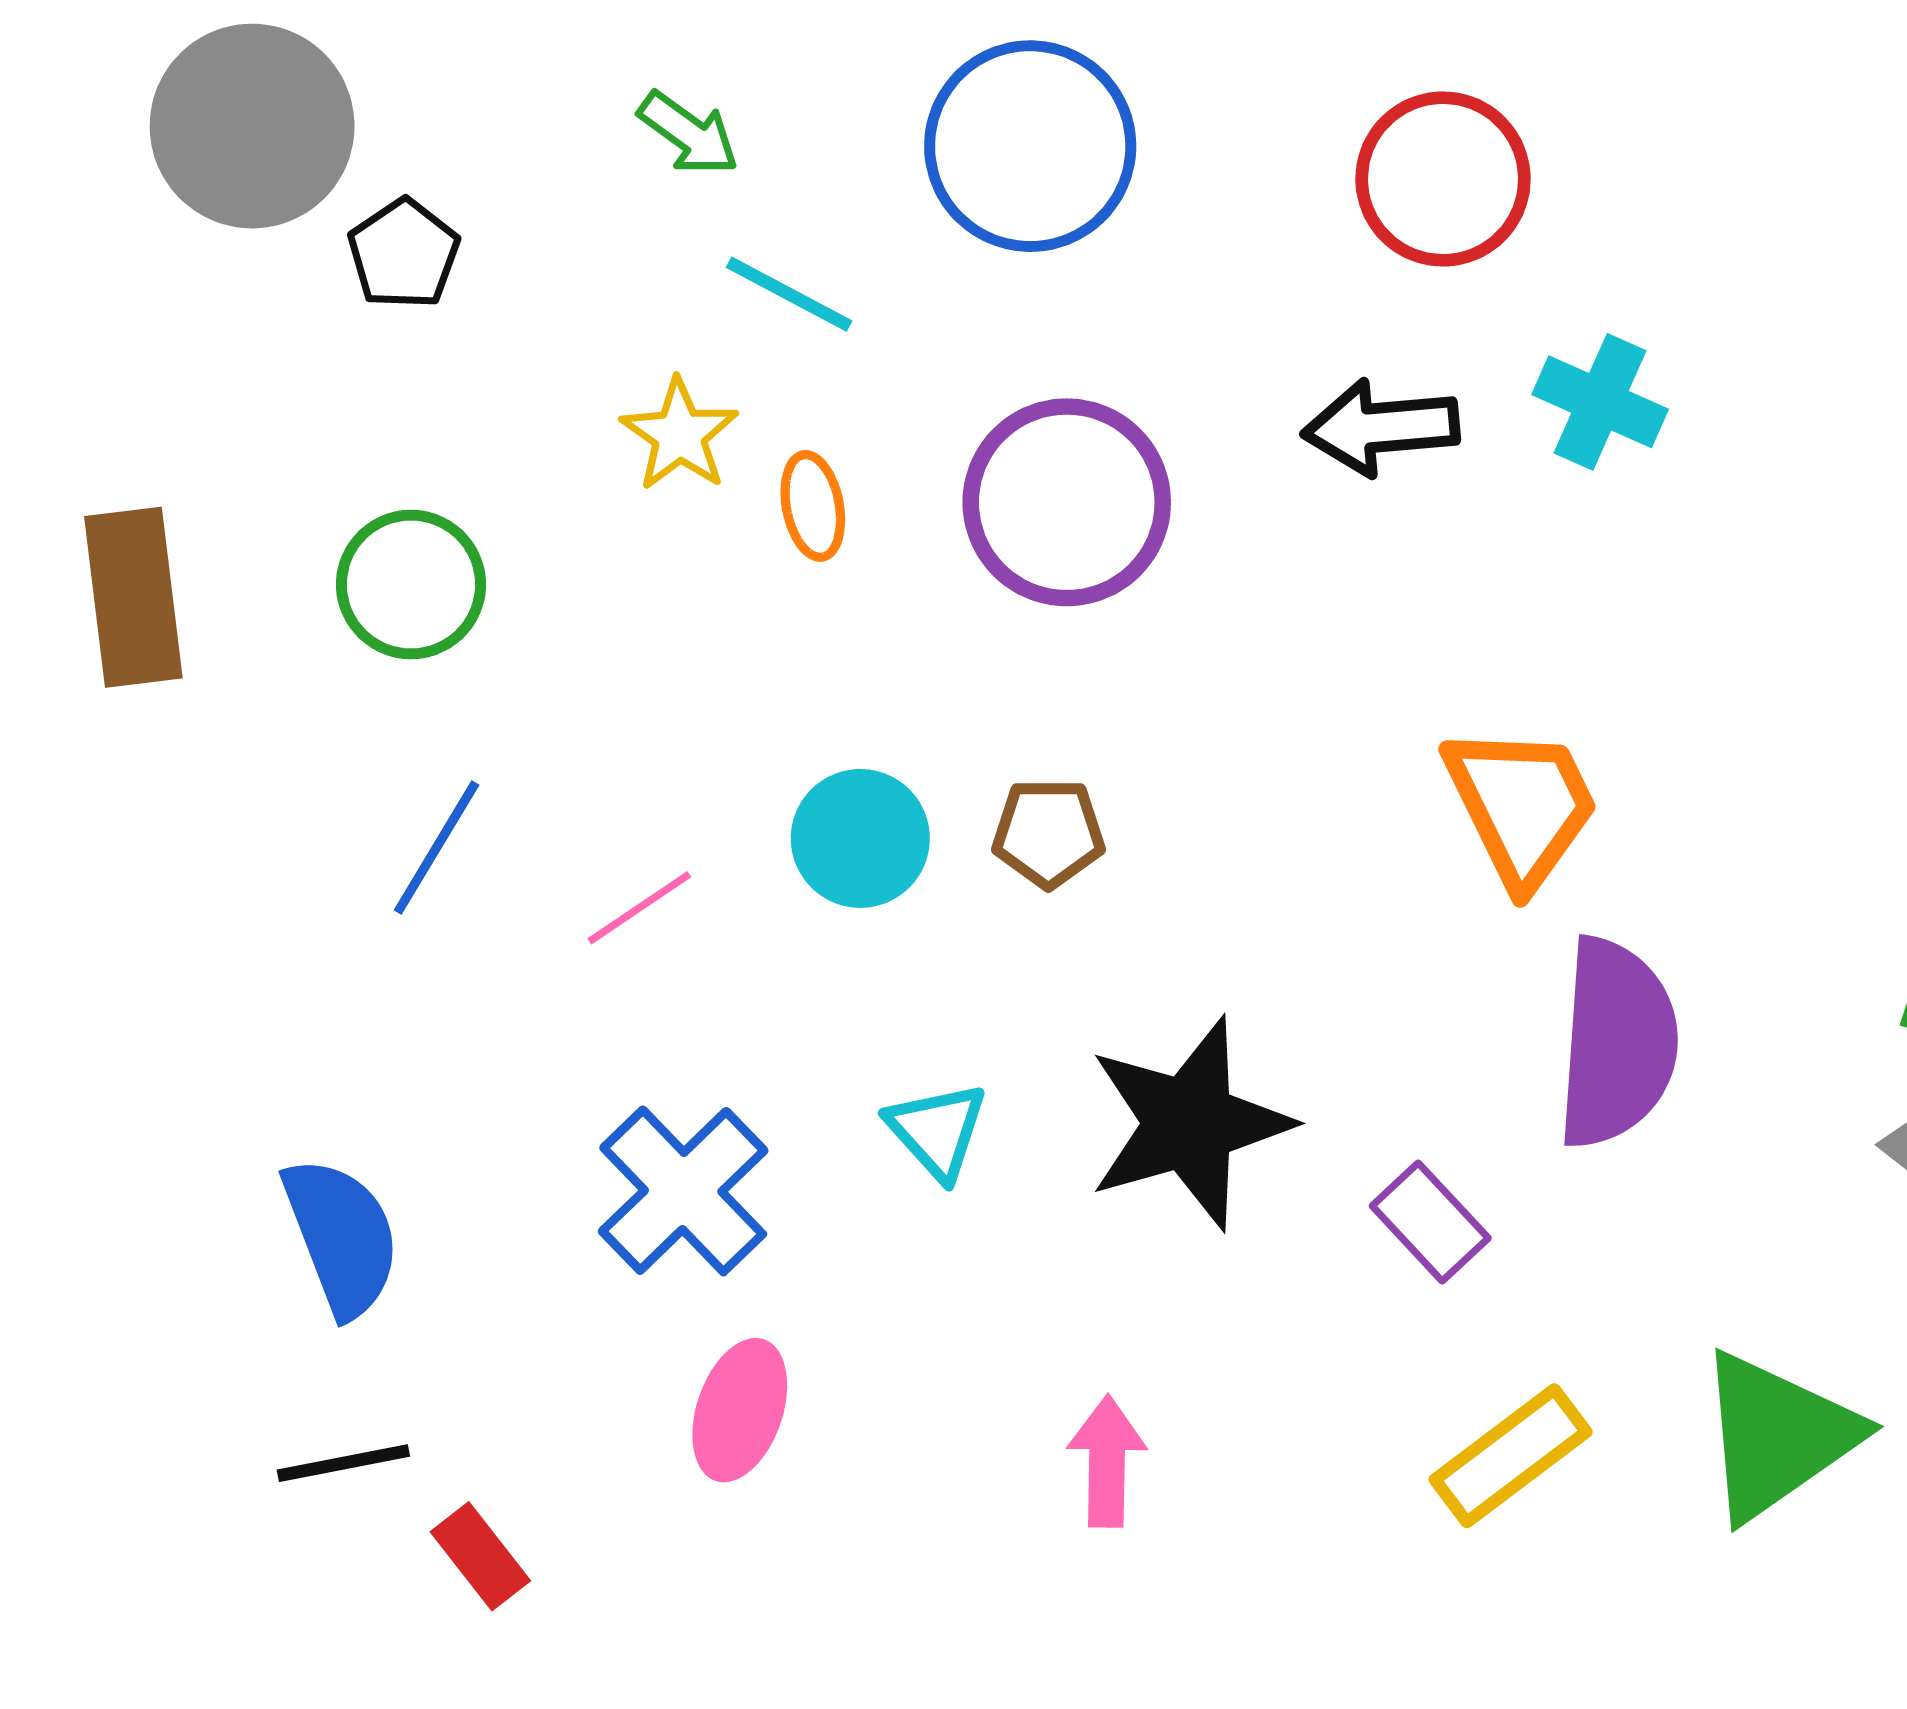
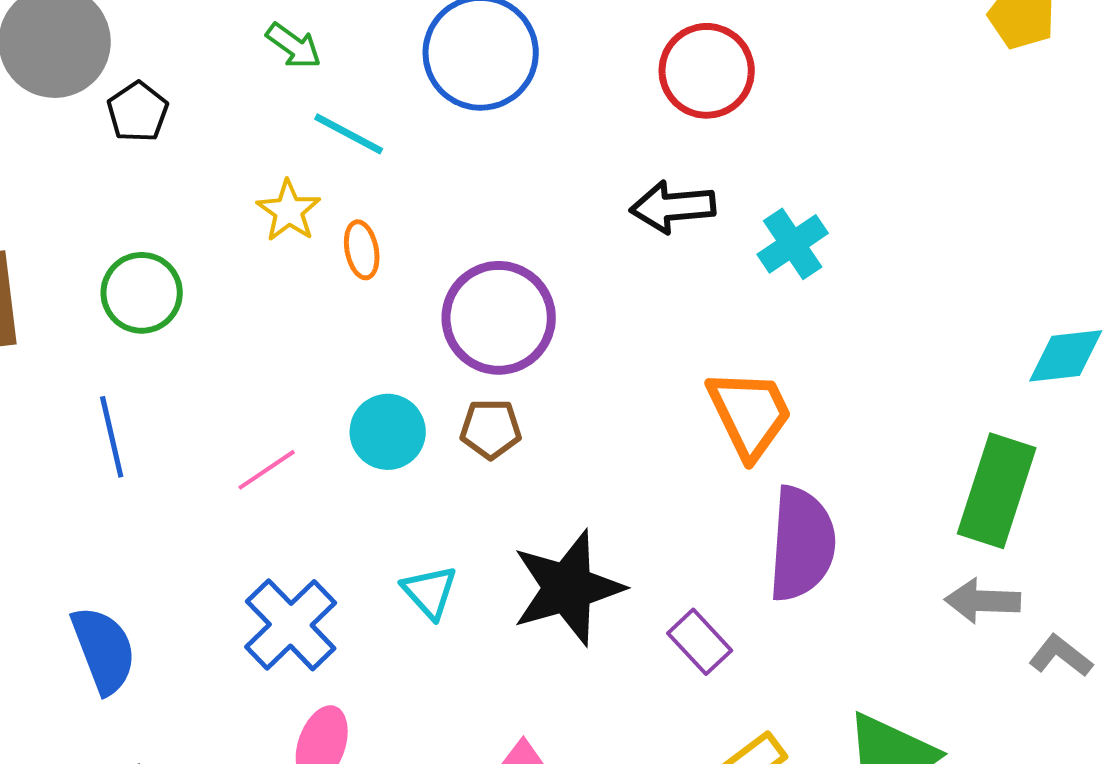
cyan cross: (1600, 402) -> (793, 244), moved, turned 32
purple circle: (1067, 502) -> (499, 318), moved
blue line: (437, 848) -> (112, 437), moved, turned -44

